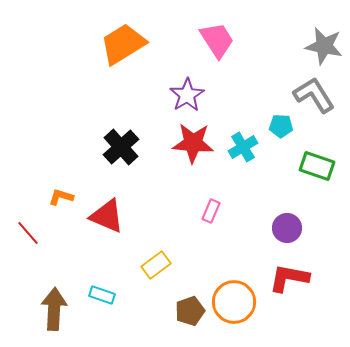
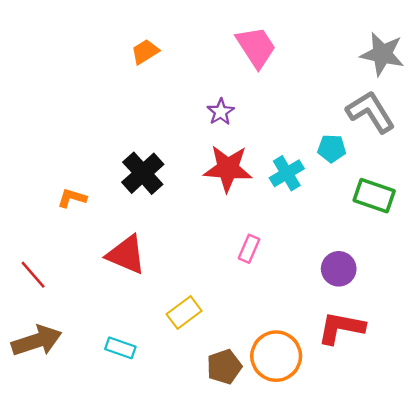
orange trapezoid: (123, 44) -> (145, 52), size x0.5
purple star: (187, 95) -> (221, 112), size x0.7
orange L-shape: (61, 197) -> (72, 198), moved
brown arrow: (54, 309) -> (37, 341), moved, turned 69

